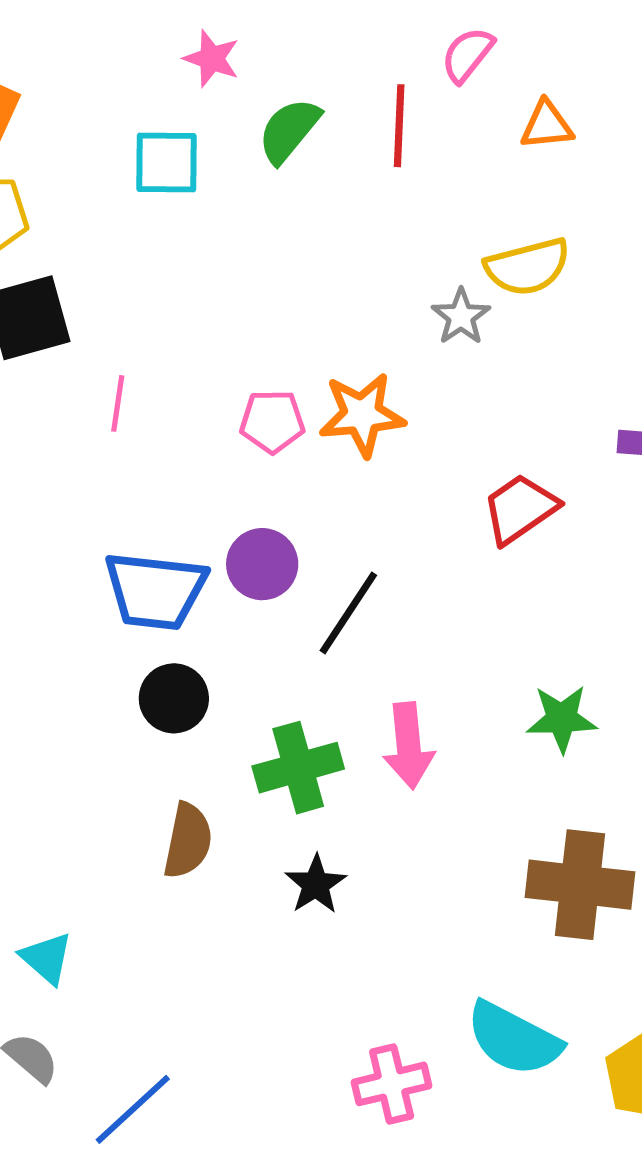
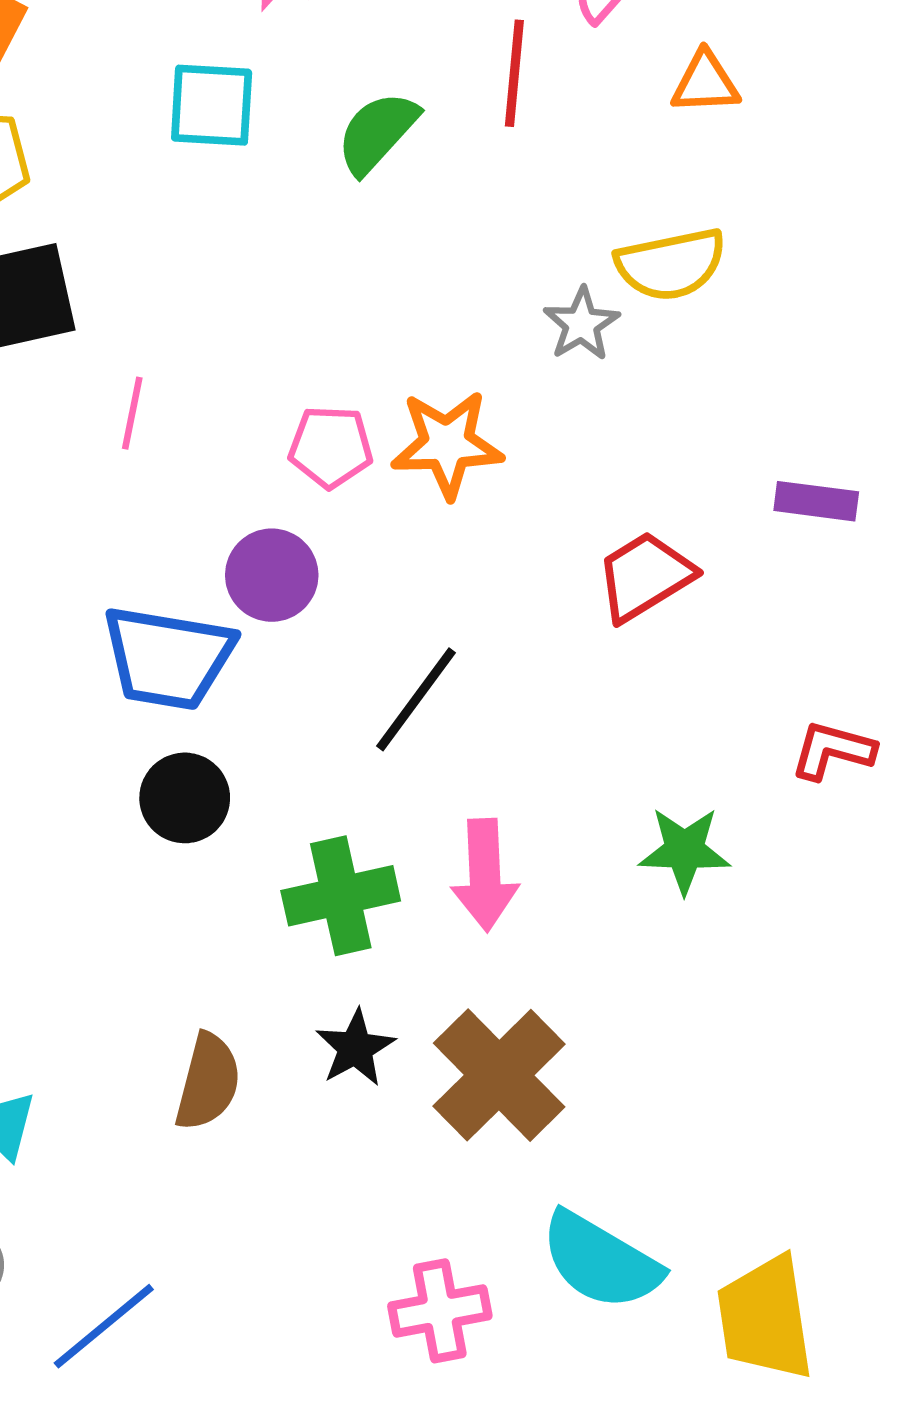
green semicircle: (289, 130) -> (377, 133), moved
purple circle: (262, 564) -> (272, 575), moved
brown semicircle: (188, 841) -> (208, 1082), moved
brown cross: (580, 885) -> (499, 1075), moved, turned 36

